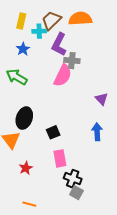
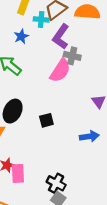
black square: (53, 132) -> (46, 120), moved
blue arrow: (97, 132) -> (89, 136), turned 78
pink rectangle: (60, 158) -> (18, 173), moved

